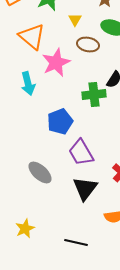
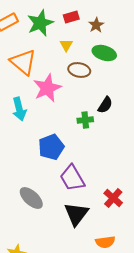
green cross: (94, 94) -> (85, 120), size x0.7

